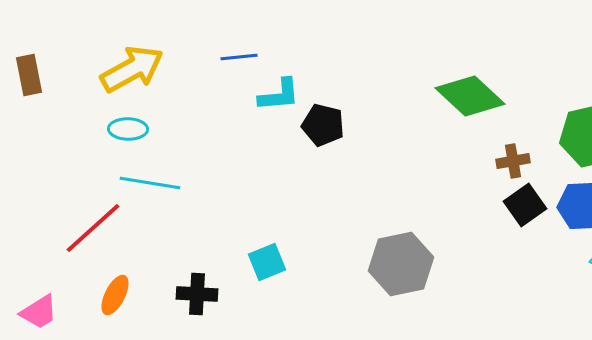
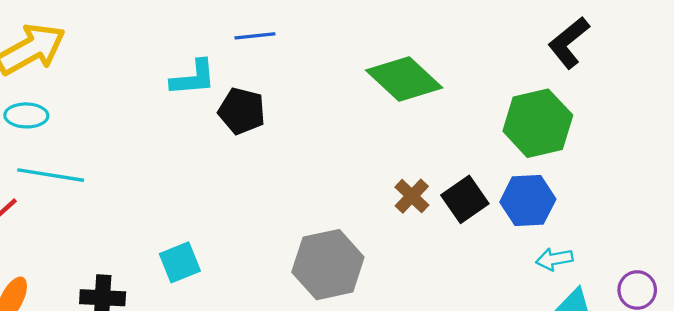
blue line: (239, 57) -> (255, 36), moved
brown cross: (513, 161) -> (412, 196), moved, turned -36

